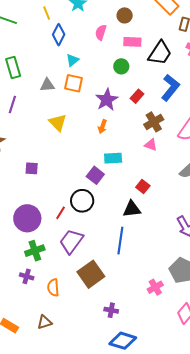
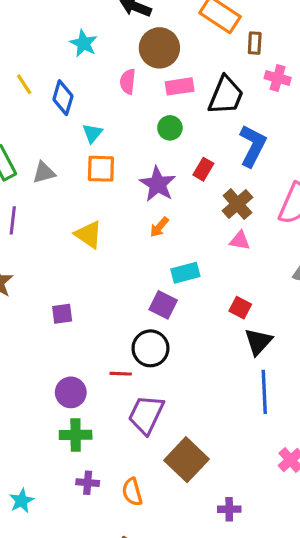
yellow line: (47, 13) -> (24, 84), moved
brown circle: (125, 15) -> (159, 48), size x1.6
gray triangle: (47, 85) -> (44, 173), moved
orange arrow: (103, 127) -> (159, 227), turned 32
black triangle: (132, 209) -> (258, 342), moved, turned -30
red line: (61, 213) -> (121, 374), turned 72
purple circle: (27, 218) -> (71, 392), size x0.7
blue line: (120, 241) -> (264, 392), moved
green cross: (35, 251) -> (76, 435), moved, turned 30

